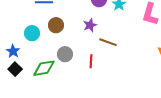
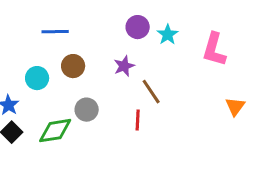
brown line: (108, 42) -> (151, 92), turned 36
red line: (91, 61) -> (138, 120), moved

